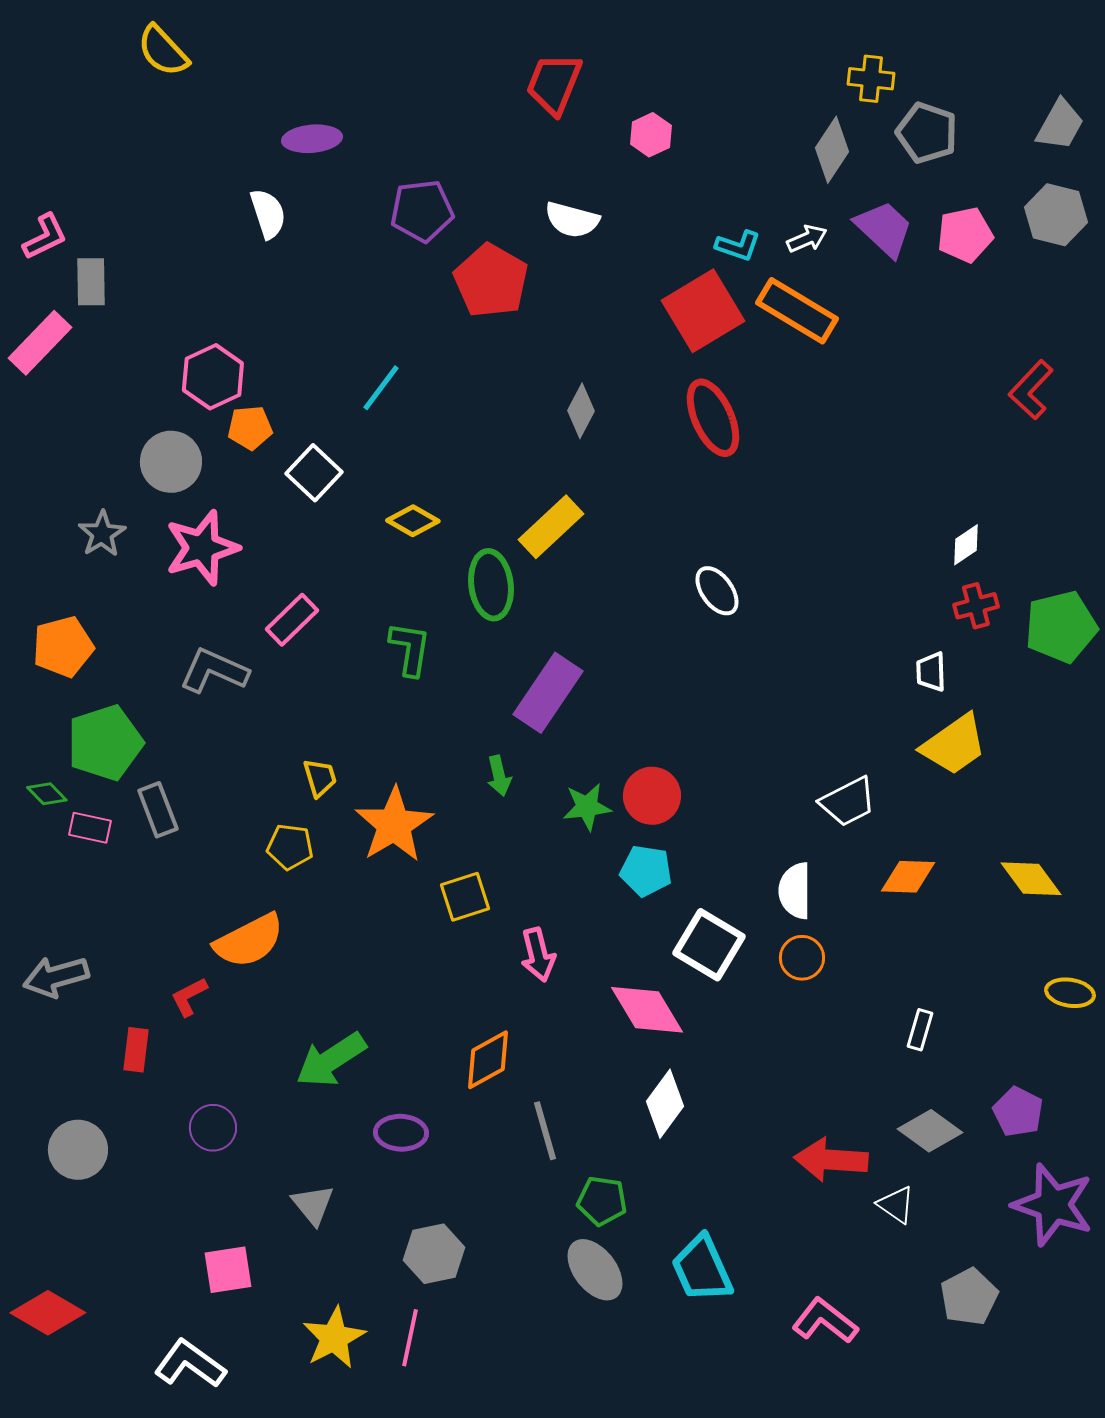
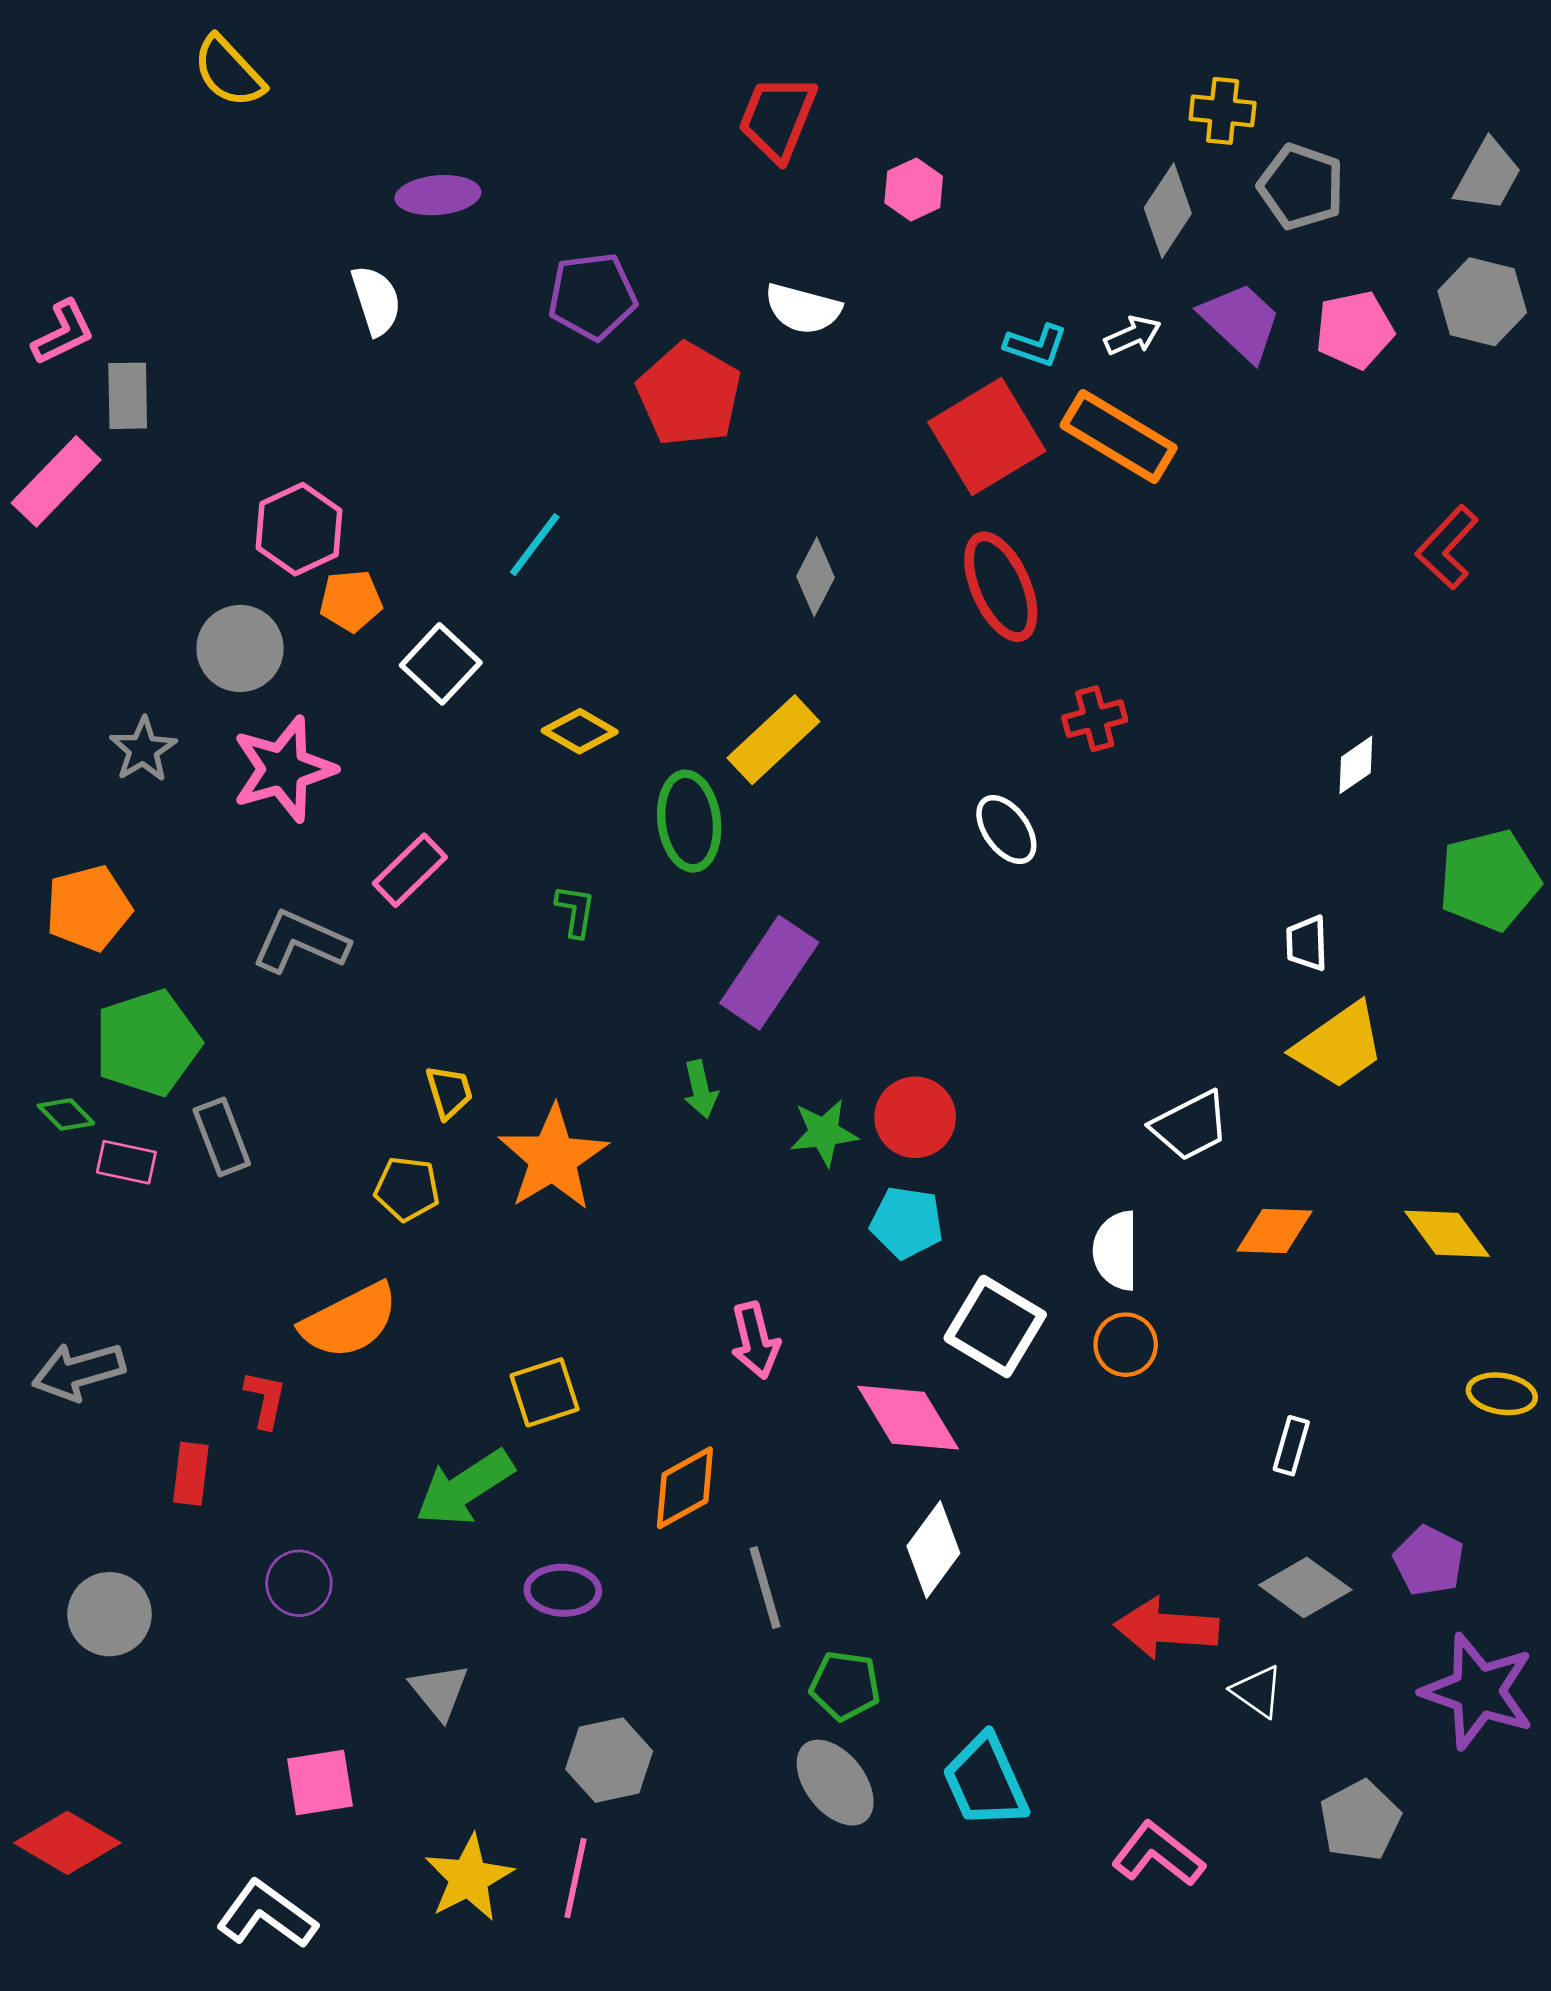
red cross: (976, 606) -> (1095, 719), moved
green L-shape: (410, 649) -> (575, 911), size x0.7
yellow square: (465, 897) -> (545, 1392), moved
red L-shape: (189, 997) -> (265, 1399), turned 129

